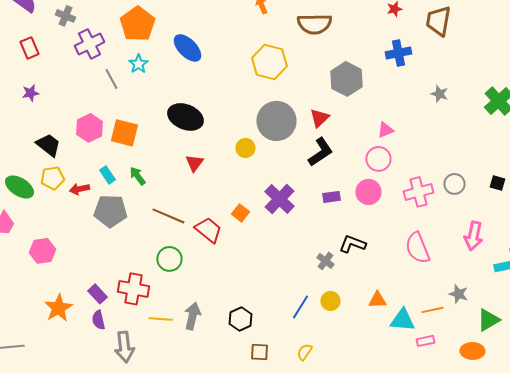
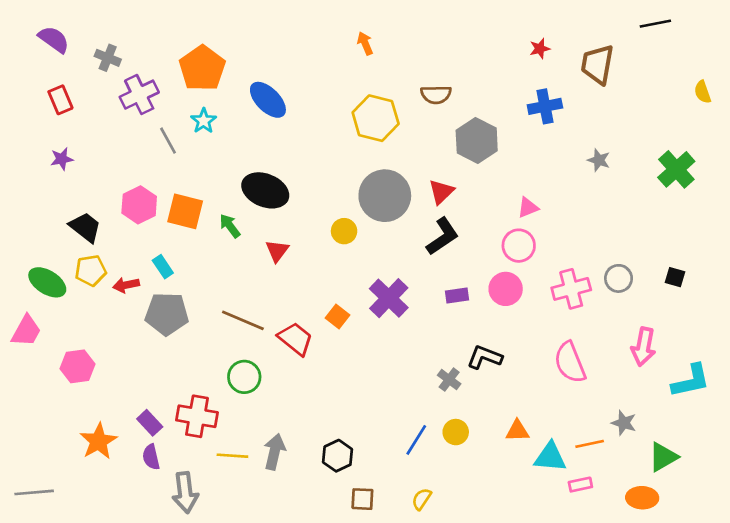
brown semicircle: (314, 24) -> (436, 95), moved, size x0.7
green arrow: (137, 176) -> (230, 226), moved

